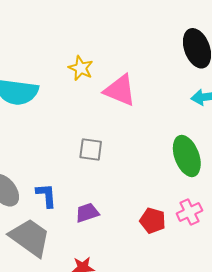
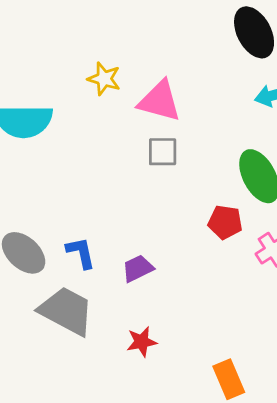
gray square: (91, 150) -> (163, 152), moved
red pentagon: (153, 221) -> (225, 222), moved

